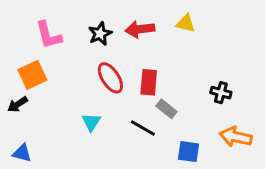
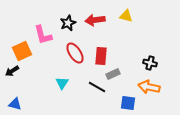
pink L-shape: (49, 35) -> (43, 35), moved
gray rectangle: (166, 109) -> (113, 74), turned -64
orange arrow: (236, 137) -> (149, 87), moved

